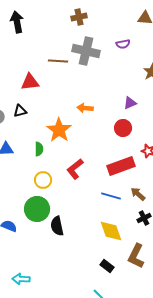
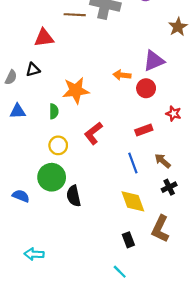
purple triangle: (130, 103) -> (154, 61), size x1.5
orange arrow: (85, 108) -> (122, 75), moved
orange star: (59, 130) -> (76, 90), turned 30
red rectangle: (121, 166) -> (144, 130), size x0.6
blue line: (111, 196) -> (133, 163), turned 54
black rectangle: (107, 266) -> (128, 240), turned 32

